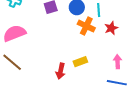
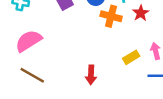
yellow rectangle: (80, 62) -> (131, 57), moved

